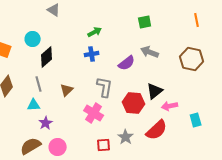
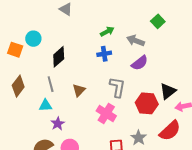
green square: (145, 22) -> (158, 21), turned -32
cyan circle: (33, 39) -> (33, 39), moved
gray arrow: (150, 52) -> (136, 41), moved

